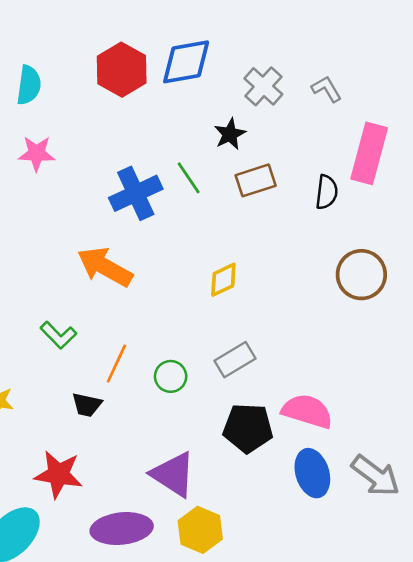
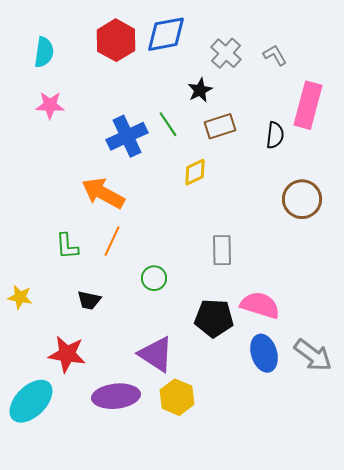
yellow diamond: (223, 280) -> (195, 172), moved
green L-shape: (58, 335) -> (67, 246), turned 40
gray rectangle: (235, 360) -> (222, 250), moved, turned -60
orange line: (116, 364) -> (112, 241), moved

